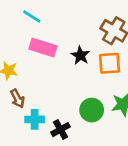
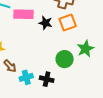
pink rectangle: (43, 48) -> (23, 14), moved
black cross: (61, 130) -> (47, 79), turned -32

